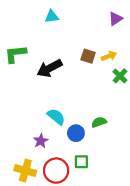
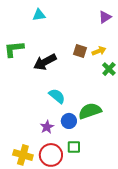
cyan triangle: (52, 17) -> (39, 15), moved
cyan semicircle: (56, 117) -> (57, 96), moved
green semicircle: (99, 122) -> (90, 111), size x1.6
purple star: (41, 141) -> (47, 127), moved

